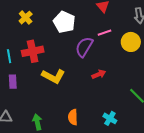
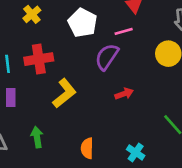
pink line: (105, 33) -> (124, 31), moved
yellow L-shape: (53, 76) -> (64, 93), turned -70
green arrow: (37, 122) -> (37, 137), moved

